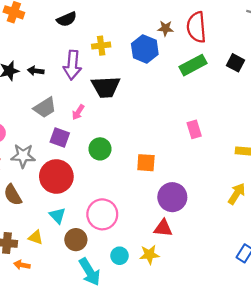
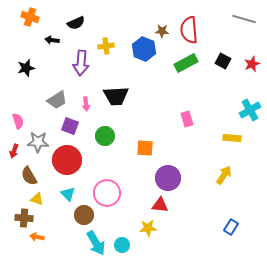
black arrow: (36, 71) -> (52, 40), moved
black trapezoid: (106, 87) -> (116, 96), moved
pink arrow: (78, 112) -> (86, 104), turned -40
yellow triangle: (36, 237) -> (37, 199), moved
cyan circle: (120, 256) -> (122, 245), moved

